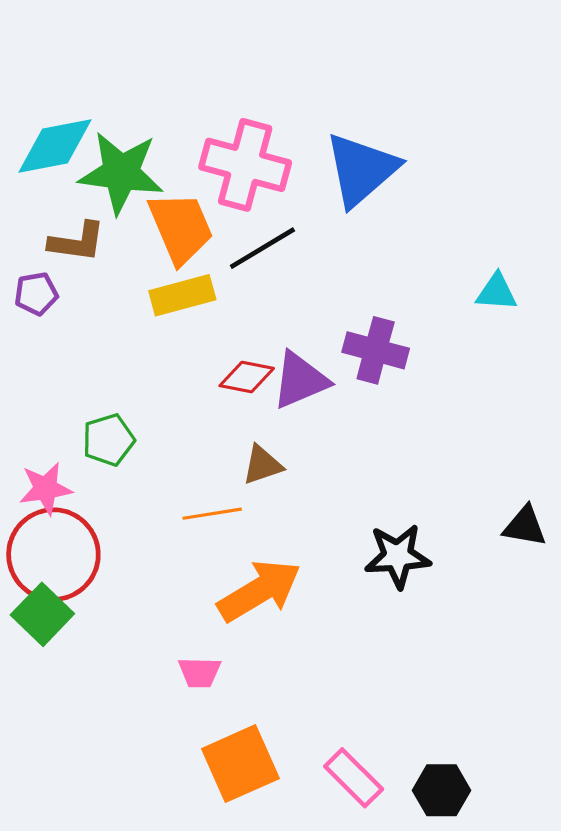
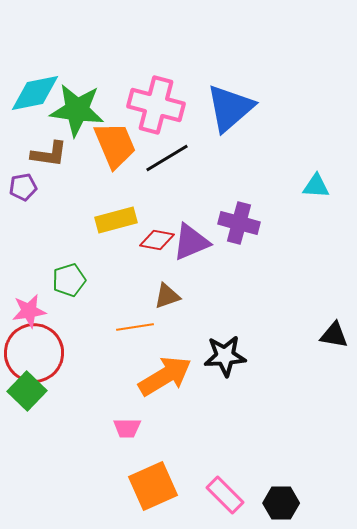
yellow rectangle: (182, 295) -> (116, 220), moved
black star: (398, 556) -> (225, 356), moved

